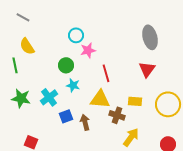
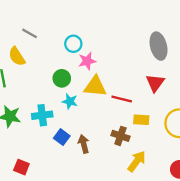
gray line: (23, 17) -> (30, 33), moved
red line: (106, 73) -> (122, 99), moved, turned -60
cyan cross: (49, 97) -> (42, 115), turned 30
yellow triangle: (100, 99) -> (95, 86), moved
blue square: (66, 116) -> (62, 137), turned -32

